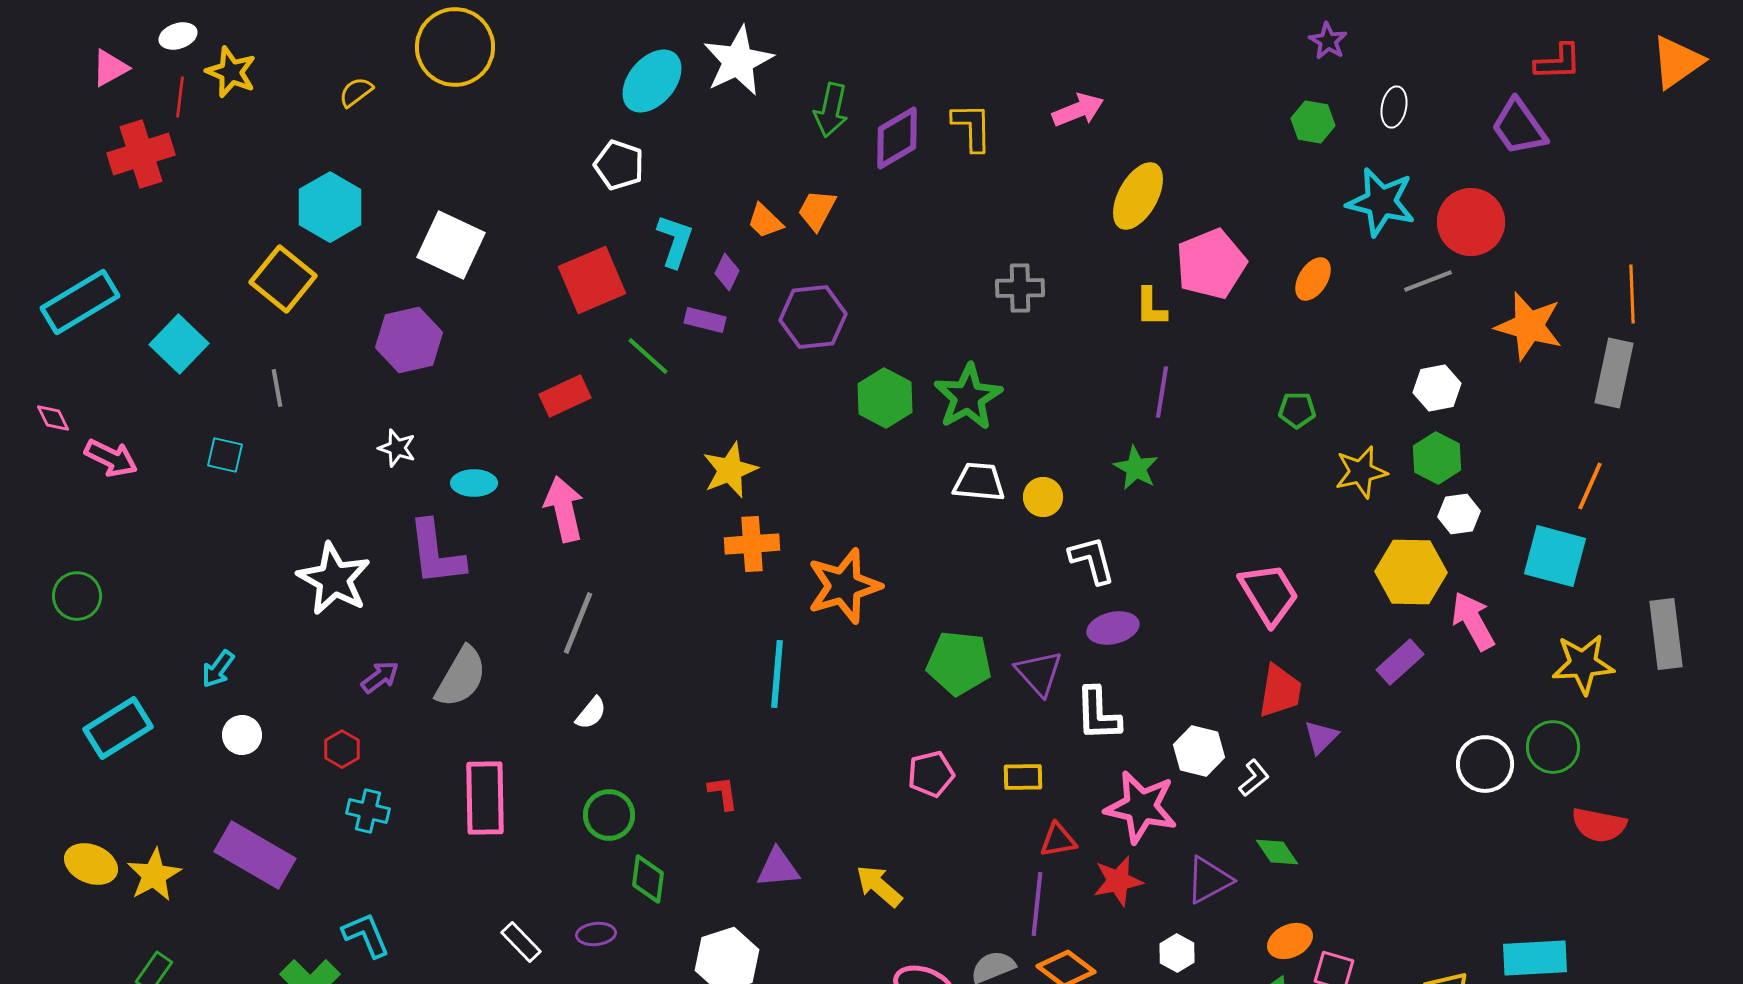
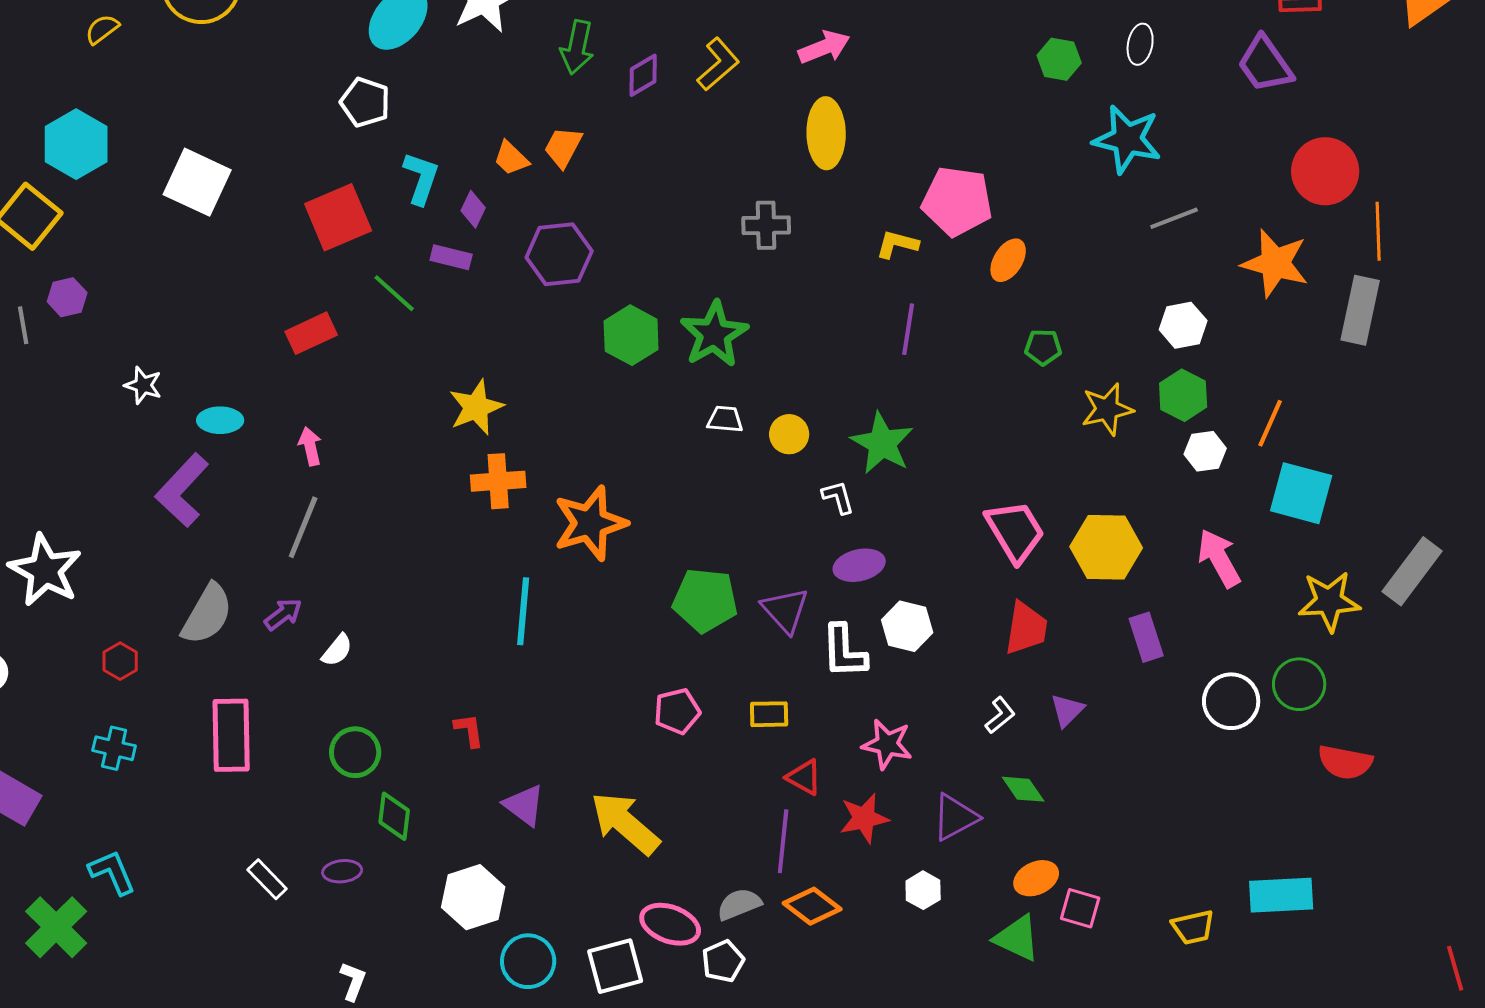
yellow L-shape: (972, 127) -> (718, 64), turned 50
purple diamond: (897, 138) -> (643, 75), size x0.7
yellow ellipse: (1138, 196) -> (826, 133), moved, turned -30
red circle: (1471, 222) -> (1325, 171), moved
pink pentagon: (1211, 264) -> (957, 201), turned 30
orange ellipse: (1313, 279) -> (1008, 260), moved
yellow L-shape: (1151, 307) -> (897, 244), turned 105
purple hexagon: (409, 340) -> (67, 297), moved, size x0.6
green star: (1136, 468) -> (882, 443), moved, size x1.4
white trapezoid: (979, 482) -> (725, 419), size x0.7
orange line: (1590, 486) -> (1270, 423), moved
pink arrow: (564, 509) -> (310, 446), size x0.6
purple L-shape: (436, 553) -> (182, 490), turned 50
white L-shape: (1092, 560) -> (838, 497), size x0.7
yellow hexagon: (1411, 572) -> (1106, 547), moved
white star: (334, 579) -> (45, 570), moved
gray line: (578, 623) -> (303, 527), moved
gray rectangle: (1666, 634) -> (1412, 571), turned 44
purple rectangle: (1400, 662) -> (1146, 637), moved, turned -66
purple arrow: (380, 677) -> (283, 614), moved
purple triangle: (1321, 737) -> (1067, 710), moved
red hexagon: (342, 749) -> (120, 661), moved
white hexagon: (1199, 751) -> (907, 626), moved
pink star: (1141, 807) -> (887, 744), size x0.7
red triangle: (1058, 840) -> (804, 777), turned 39
purple triangle: (778, 868) -> (524, 805), turned 42
yellow arrow: (879, 886) -> (625, 823), size x1.5

